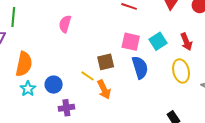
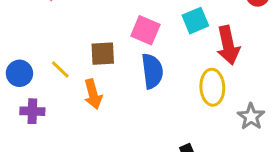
cyan square: (158, 41) -> (195, 21), moved
red arrow: (186, 42) -> (228, 45), size x1.4
yellow line: (88, 76) -> (60, 69), moved

